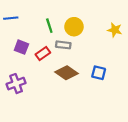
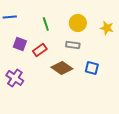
yellow circle: (74, 27) -> (78, 23), moved
gray rectangle: (63, 45) -> (73, 45), moved
purple cross: (16, 84) -> (15, 78), turned -36

